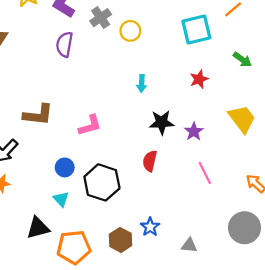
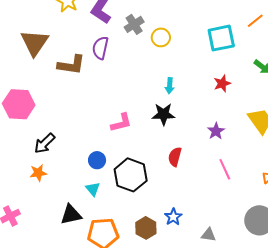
brown L-shape: (38, 115) -> (71, 65), moved
black star: (162, 122) -> (163, 114), moved

